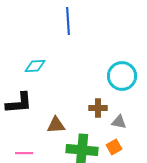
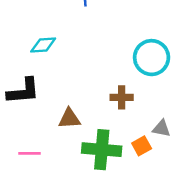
gray triangle: (119, 122) -> (161, 128), moved

